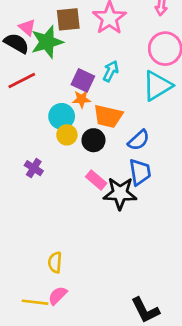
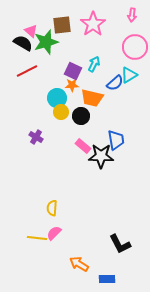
cyan triangle: (157, 86) -> (129, 75), size x0.7
blue semicircle: (139, 140) -> (115, 83), moved

